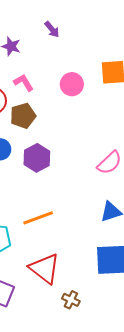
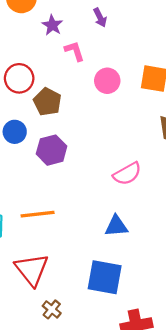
pink L-shape: (24, 83) -> (75, 51), moved
brown pentagon: (23, 116) -> (47, 102), turned 30

